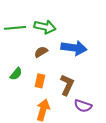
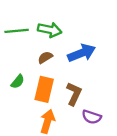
blue arrow: (74, 48) -> (82, 53), turned -30
orange rectangle: (40, 81) -> (44, 89), size x1.6

